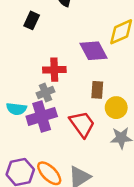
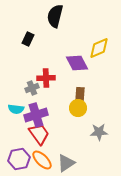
gray cross: (45, 92) -> (32, 88), moved
yellow circle: (116, 108) -> (78, 108), moved
red trapezoid: (82, 124) -> (39, 134), moved

